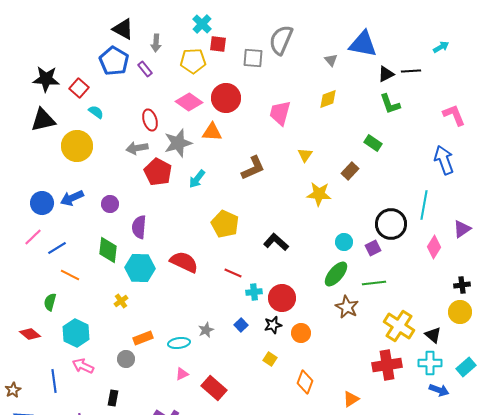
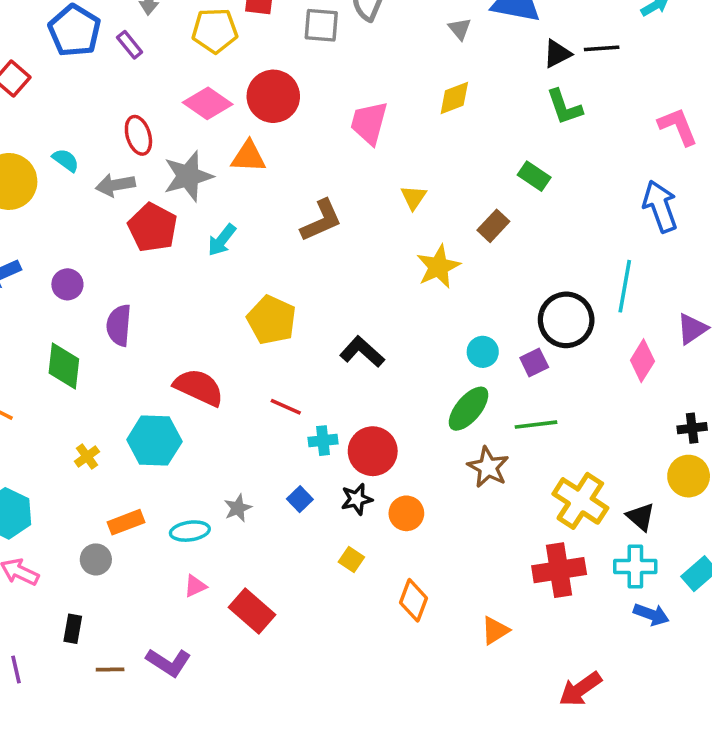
cyan semicircle: (96, 112) -> (66, 160), moved
yellow star: (319, 194) -> (438, 267), turned -30
cyan hexagon: (140, 268) -> (154, 441), moved

